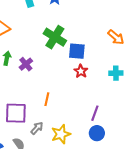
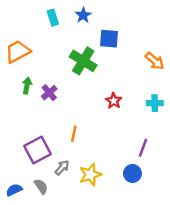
blue square: (77, 51) -> (109, 39), moved
purple square: (16, 113) -> (37, 150), turned -30
purple line: (95, 113) -> (143, 148), moved

